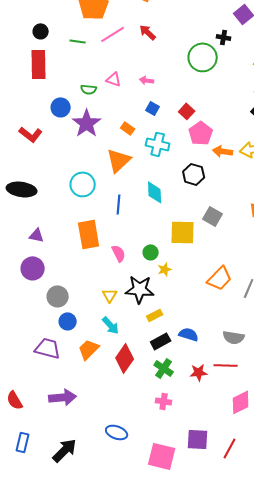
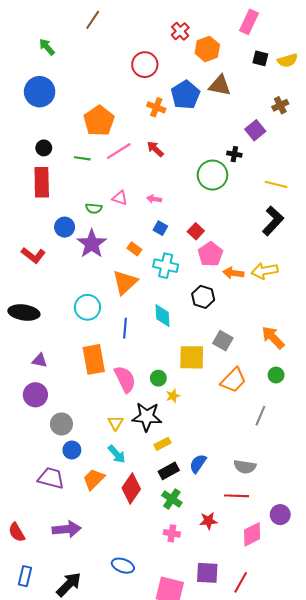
pink semicircle: (119, 253) -> (125, 379), size x1.5
orange trapezoid: (220, 278) -> (233, 380), moved
blue semicircle: (189, 334) -> (198, 464), turned -72
red star: (199, 372) -> (208, 521), moved

